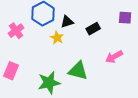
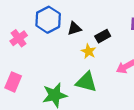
yellow star: (57, 38) -> (89, 51), moved

